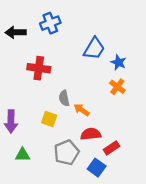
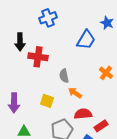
black arrow: (16, 32) -> (20, 42), moved, turned -90
blue star: (118, 62) -> (107, 23), moved
gray semicircle: (64, 98) -> (64, 76), moved

